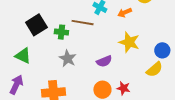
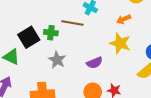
orange arrow: (125, 13) -> (124, 19), moved
black square: (36, 25) -> (29, 37), moved

